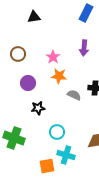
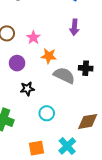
pink star: (53, 57) -> (33, 37), moved
gray semicircle: (74, 95) -> (64, 75), size x1.5
cyan cross: (66, 155) -> (67, 146), moved, turned 30

